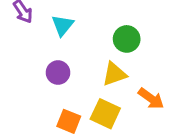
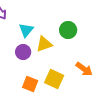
cyan triangle: (63, 25) -> (26, 30), moved
yellow triangle: (114, 74) -> (44, 44), moved

